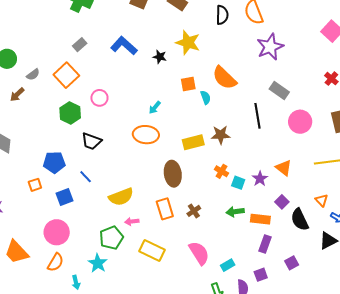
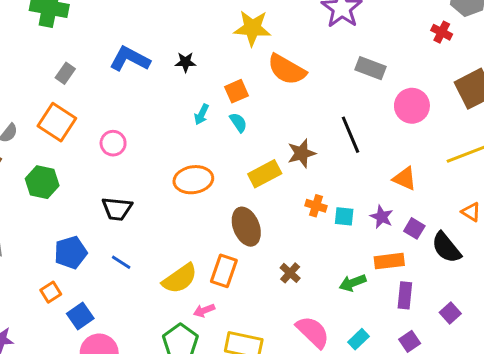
yellow star: (188, 43) -> (252, 28), moved
cyan semicircle: (206, 97) -> (238, 122), moved
cyan arrow: (155, 108) -> (201, 114), moved
green hexagon: (70, 113) -> (42, 182), moved
black line: (258, 116) -> (351, 135), moved
purple star: (260, 179) -> (382, 217), moved
blue square: (65, 197) -> (80, 316), moved
orange rectangle: (165, 209) -> (224, 271), moved, turned 50
green arrow: (235, 212) -> (353, 283), moved

